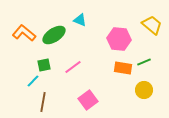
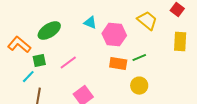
cyan triangle: (80, 20) -> (90, 23), moved
orange L-shape: (24, 33) -> (19, 45), moved

